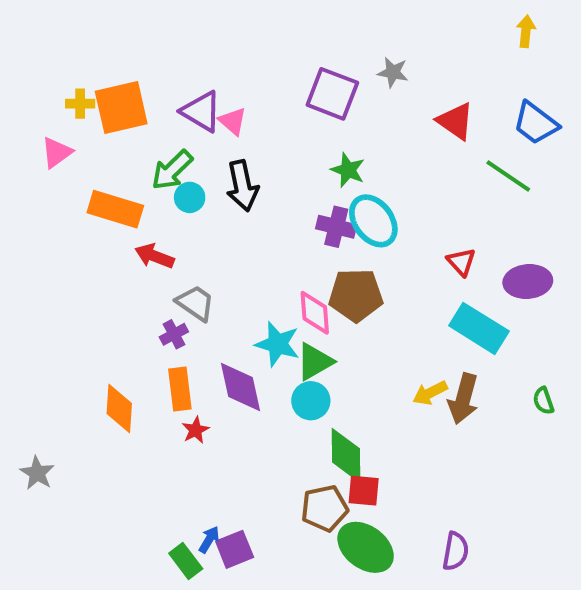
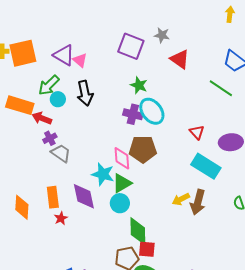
red triangle: (455, 121) -> (180, 59), moved
red arrow: (154, 256) -> (42, 118), moved
purple cross: (174, 334) -> (50, 138), moved

